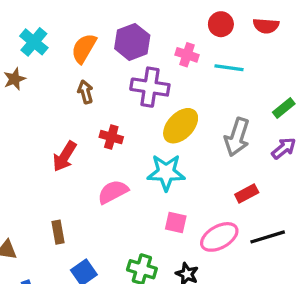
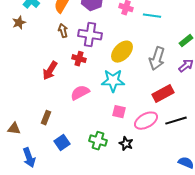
purple cross: (150, 87) -> (90, 35), moved
red rectangle: (247, 193) -> (163, 94), size x1.5
brown rectangle: (58, 232) -> (46, 118), turned 32

